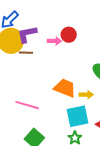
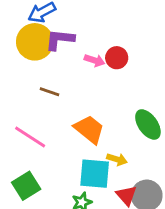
brown line: (26, 53) -> (50, 92), moved
yellow arrow: (86, 95) -> (117, 159), moved

